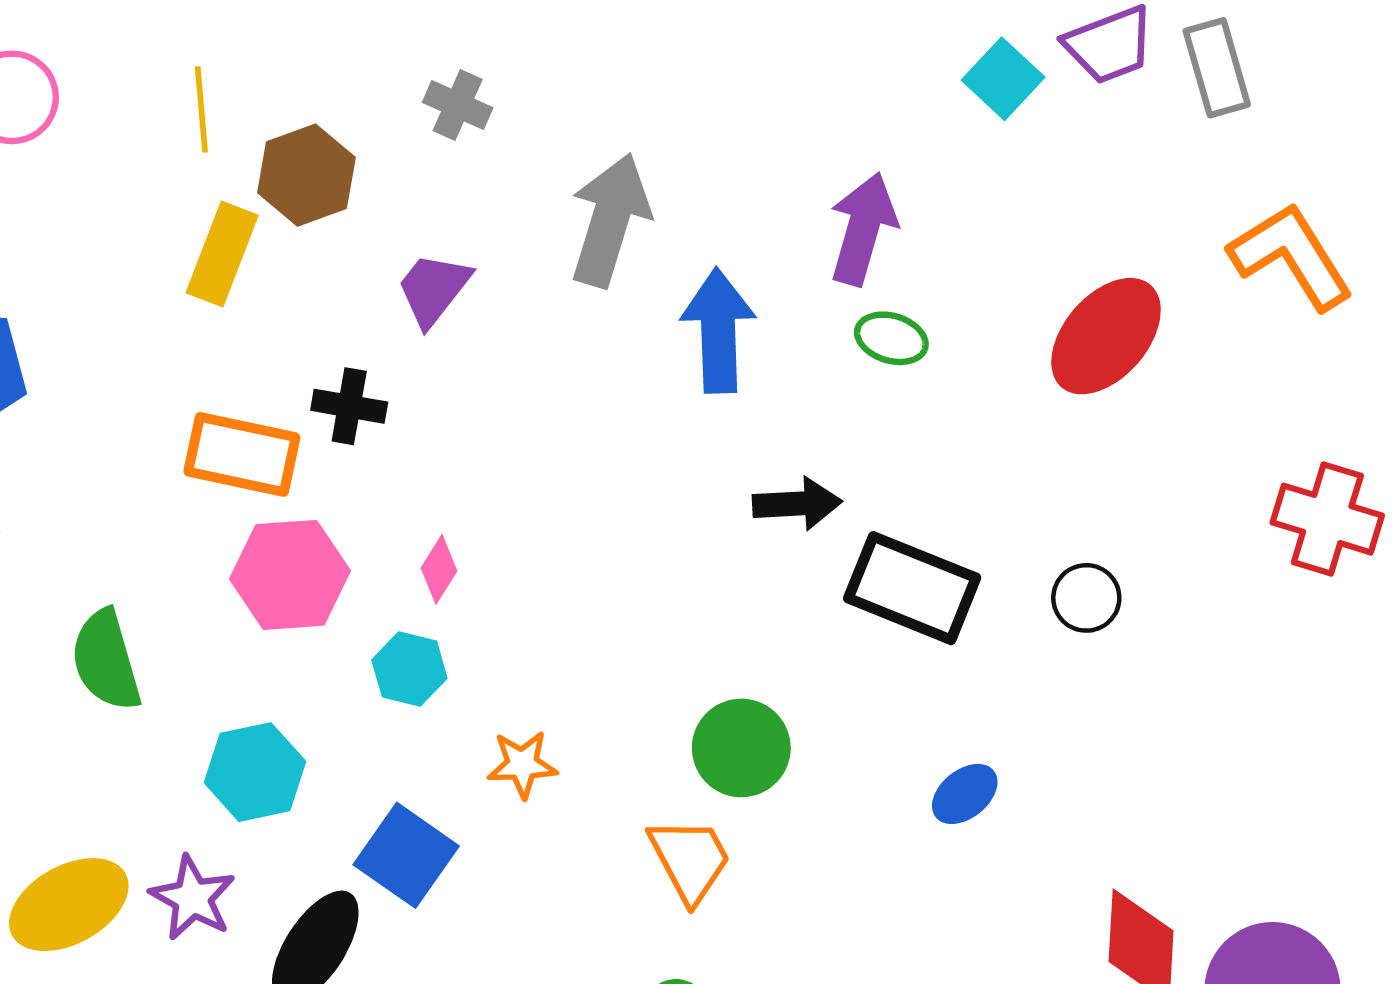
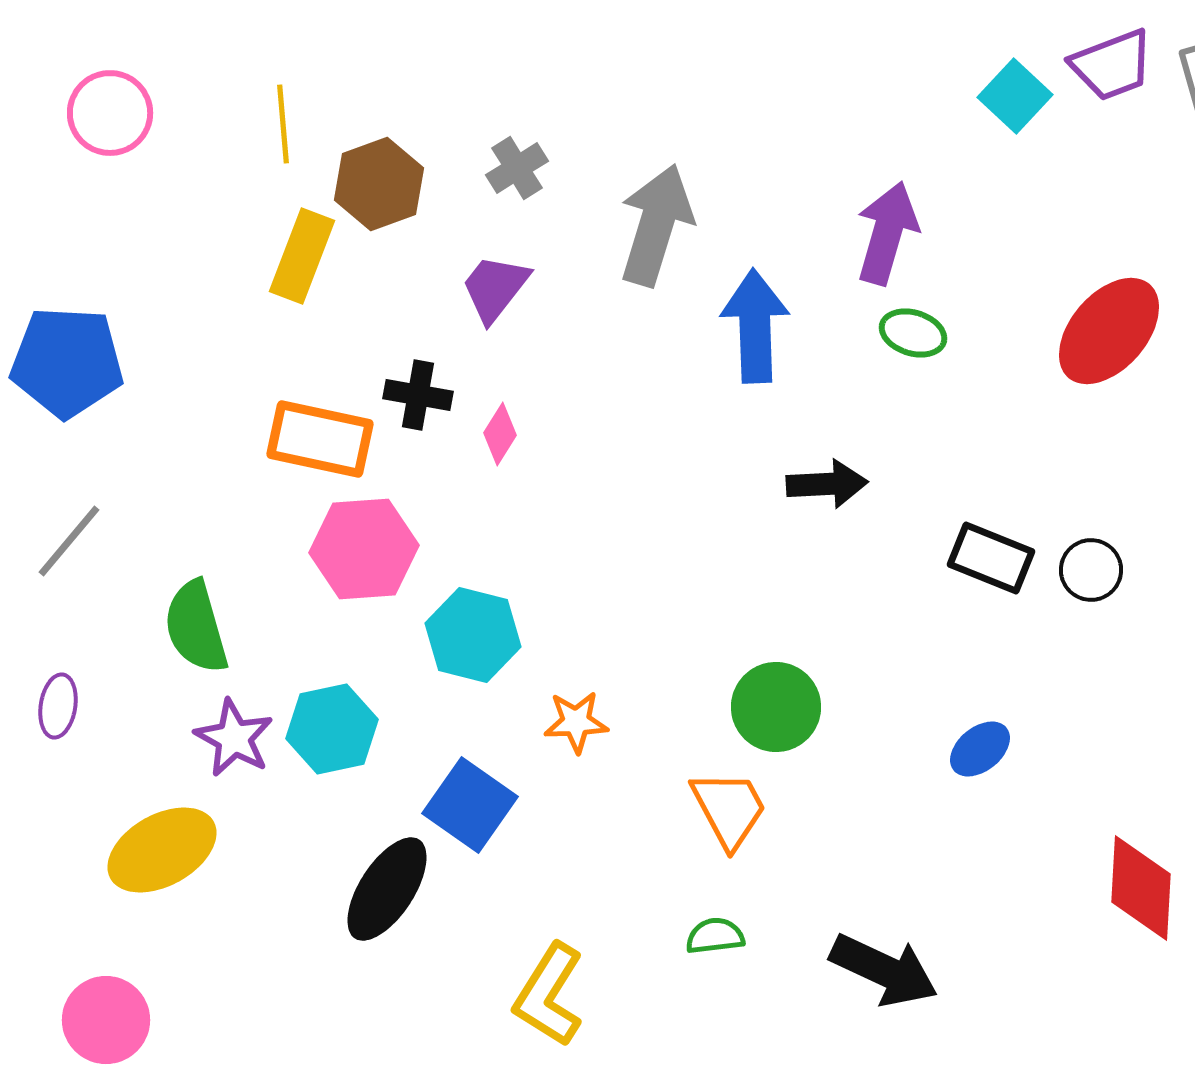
gray cross: (458, 105) -> (517, 168), moved, turned 34
pink diamond: (439, 569) -> (500, 434), moved
black rectangle: (912, 588) -> (991, 558), moved, size x0.7
cyan hexagon: (409, 669) -> (473, 635), size x1.4
purple star: (193, 898) -> (234, 738), moved

